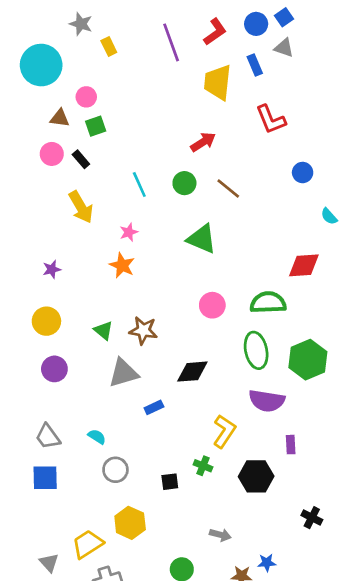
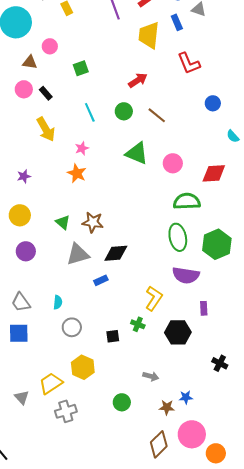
green square: (96, 126) -> (81, 68), moved
pink circle: (212, 305) -> (173, 163), moved
black diamond: (192, 372) -> (116, 253), moved
cyan semicircle: (97, 437) -> (58, 302), turned 64

